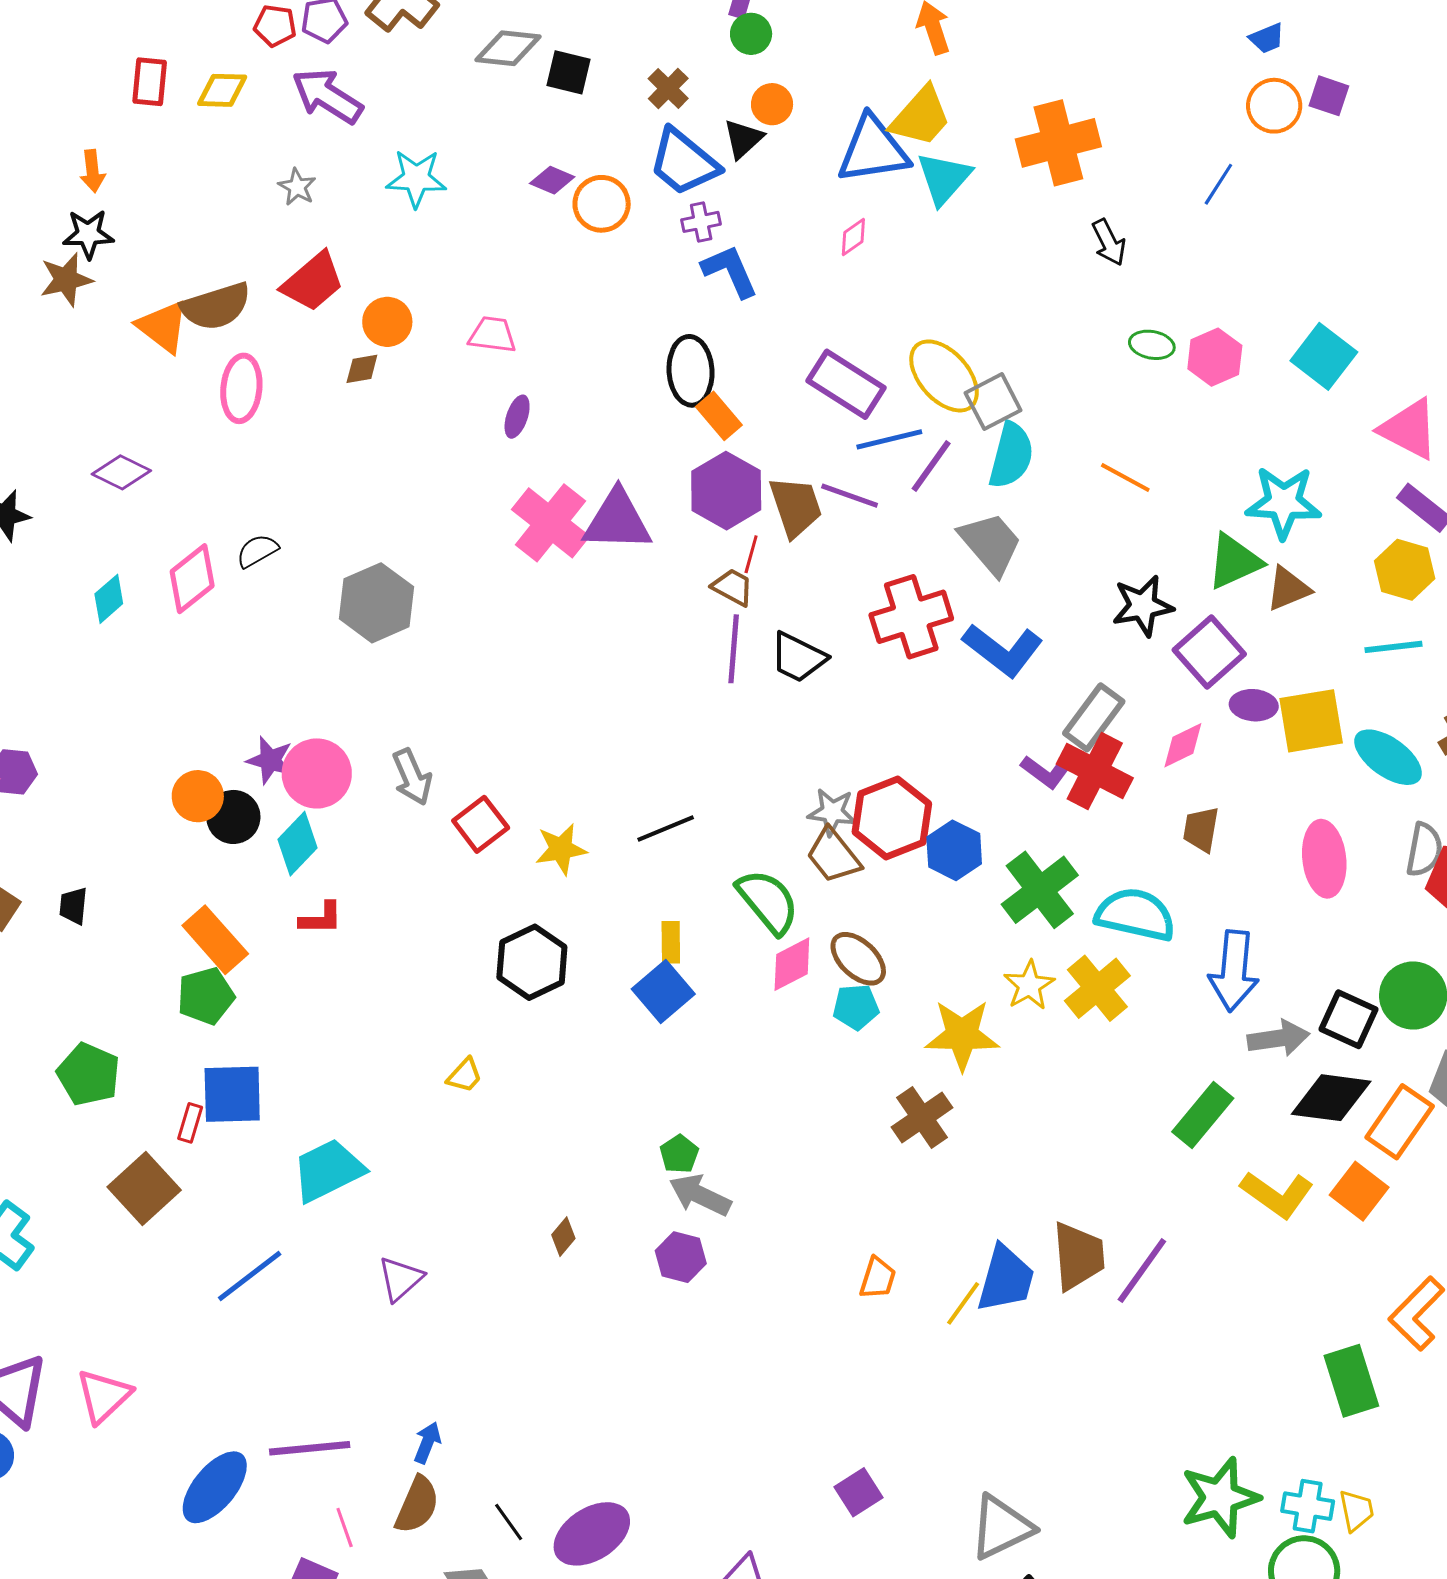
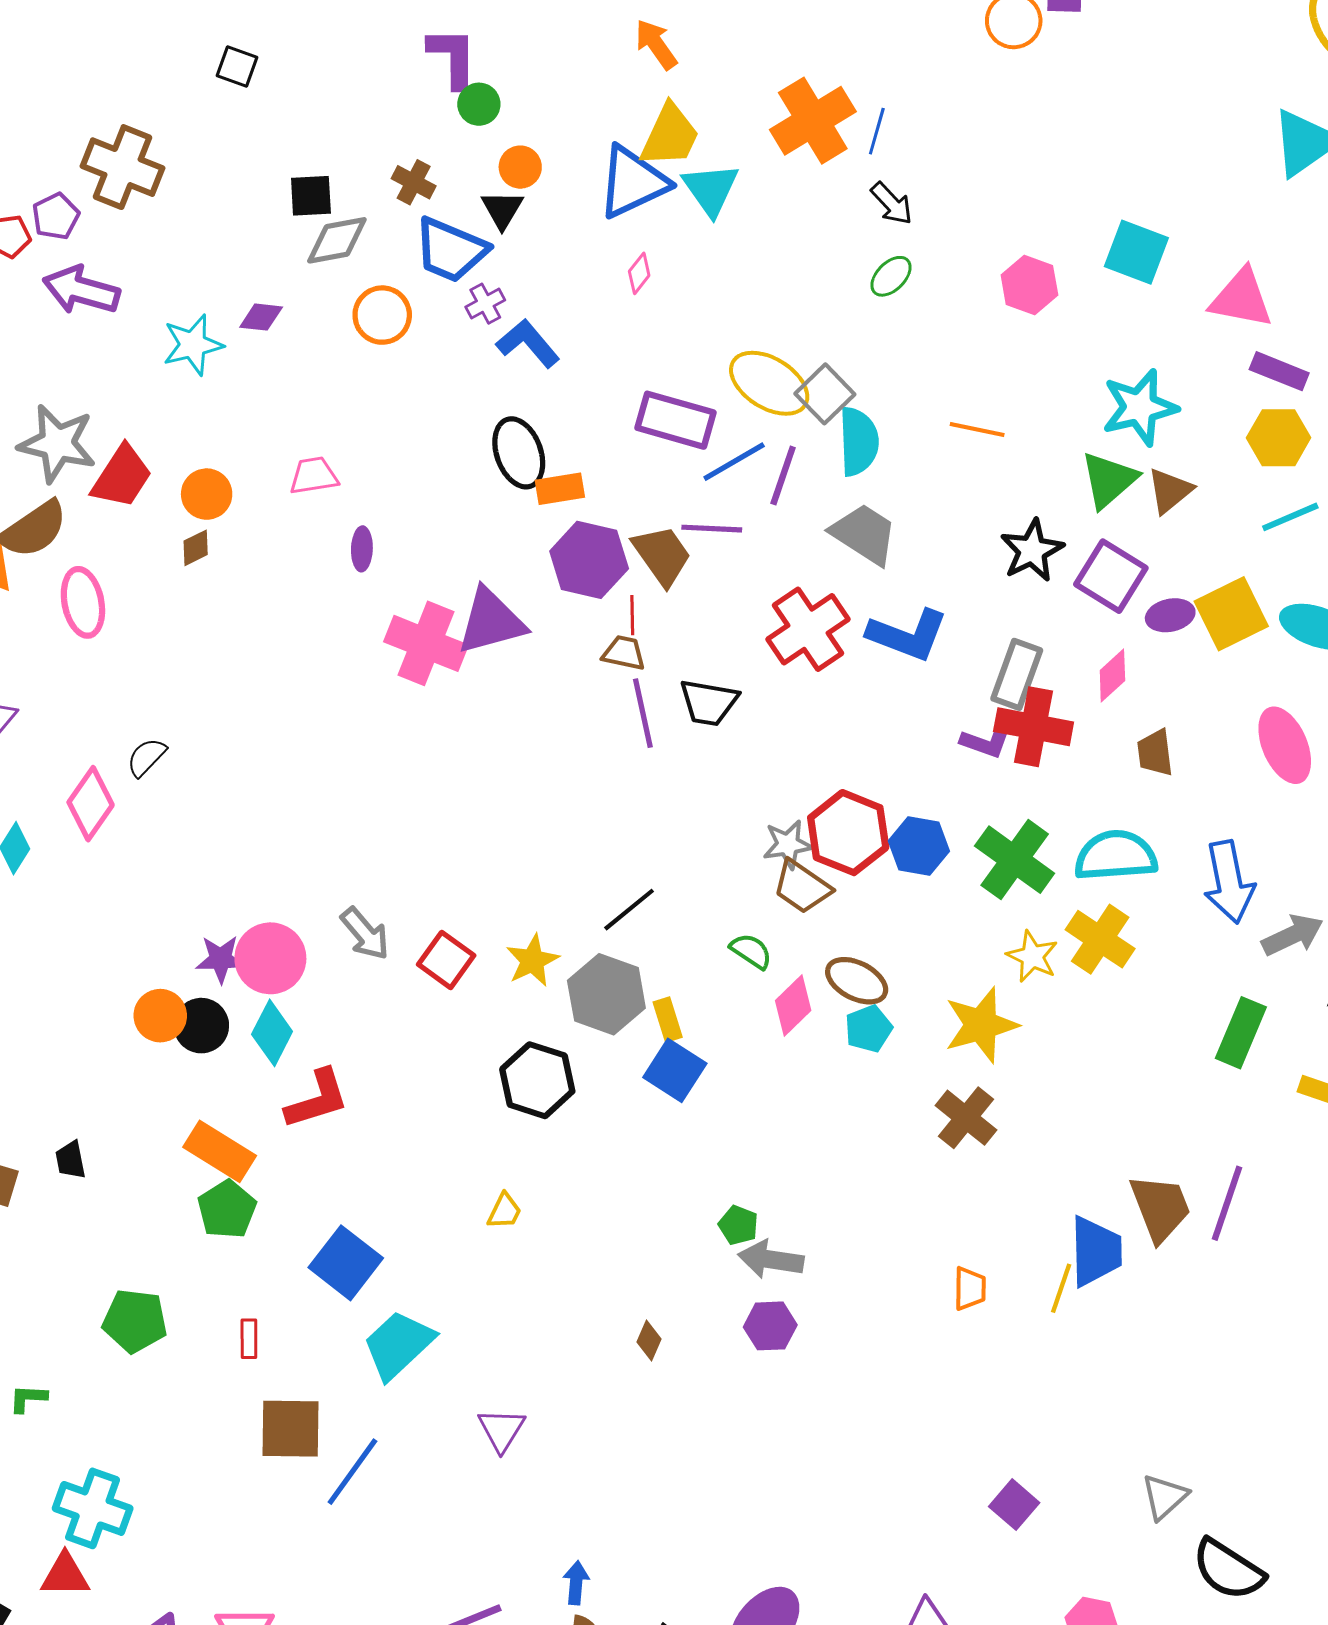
gray diamond: (508, 48) -> (337, 240), moved
purple diamond: (552, 180) -> (261, 317), moved
blue line: (1218, 184) -> (877, 131), moved
gray star: (297, 187) -> (57, 444), moved, size x2.0
green ellipse: (1152, 345) -> (891, 276), moved, turned -39
orange rectangle: (719, 416) -> (560, 489), turned -42
gray hexagon: (377, 603) -> (606, 994), moved
green semicircle: (768, 901) -> (751, 951), size x0.6
red L-shape: (321, 918) -> (317, 1099), size x1.5
blue square: (232, 1094) -> (346, 1263), moved, turned -34
brown square: (144, 1189) -> (290, 1429), moved, turned -30
gray triangle: (1001, 1527) -> (1164, 1497), size x0.7

